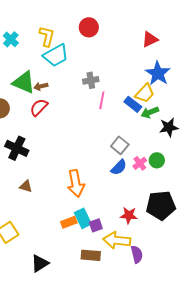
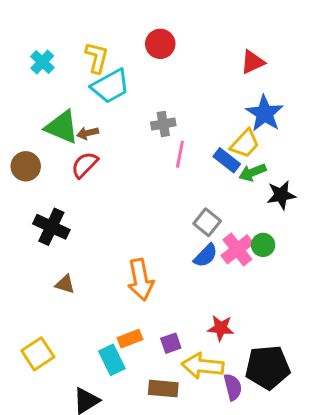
pink cross: (140, 163) -> (237, 249), size x1.5
black pentagon: (161, 205) -> (268, 367), moved
cyan rectangle: (83, 218) -> (112, 360), moved

